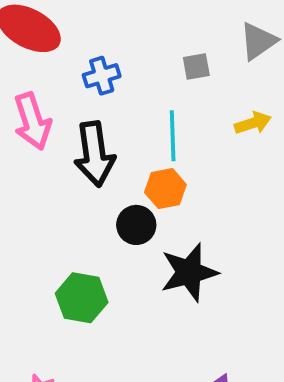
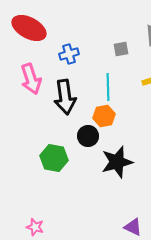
green hexagon: (82, 298) -> (54, 158), moved

